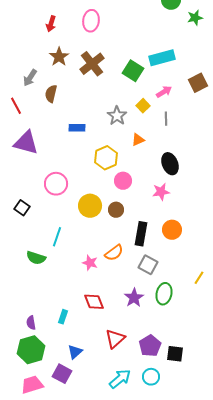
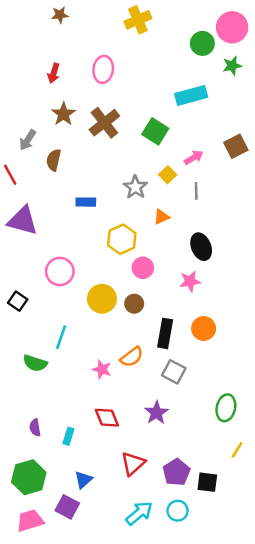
cyan rectangle: (162, 58) -> (191, 95), moved
yellow line: (199, 278) -> (237, 450), moved
green ellipse: (164, 294) -> (226, 408), moved
purple semicircle: (31, 323) -> (35, 428), moved

